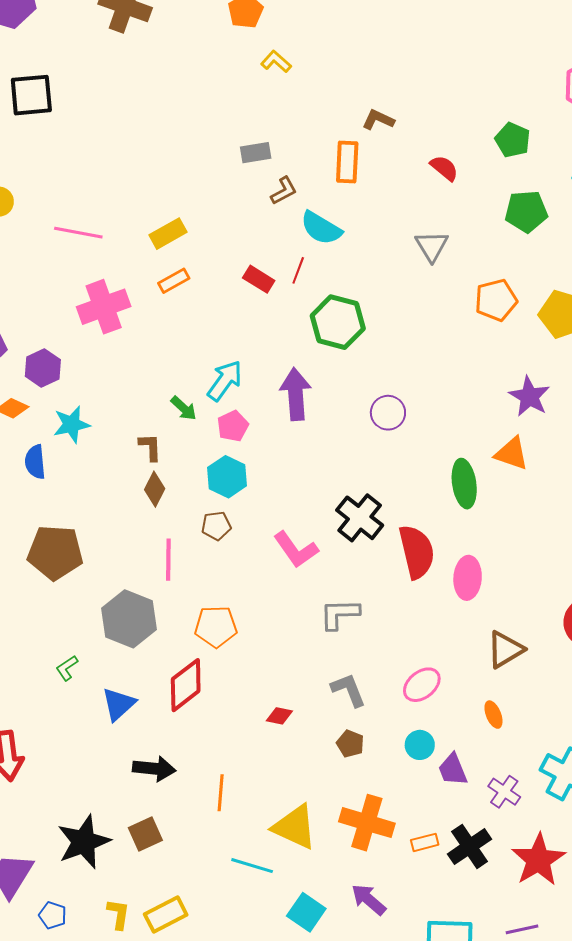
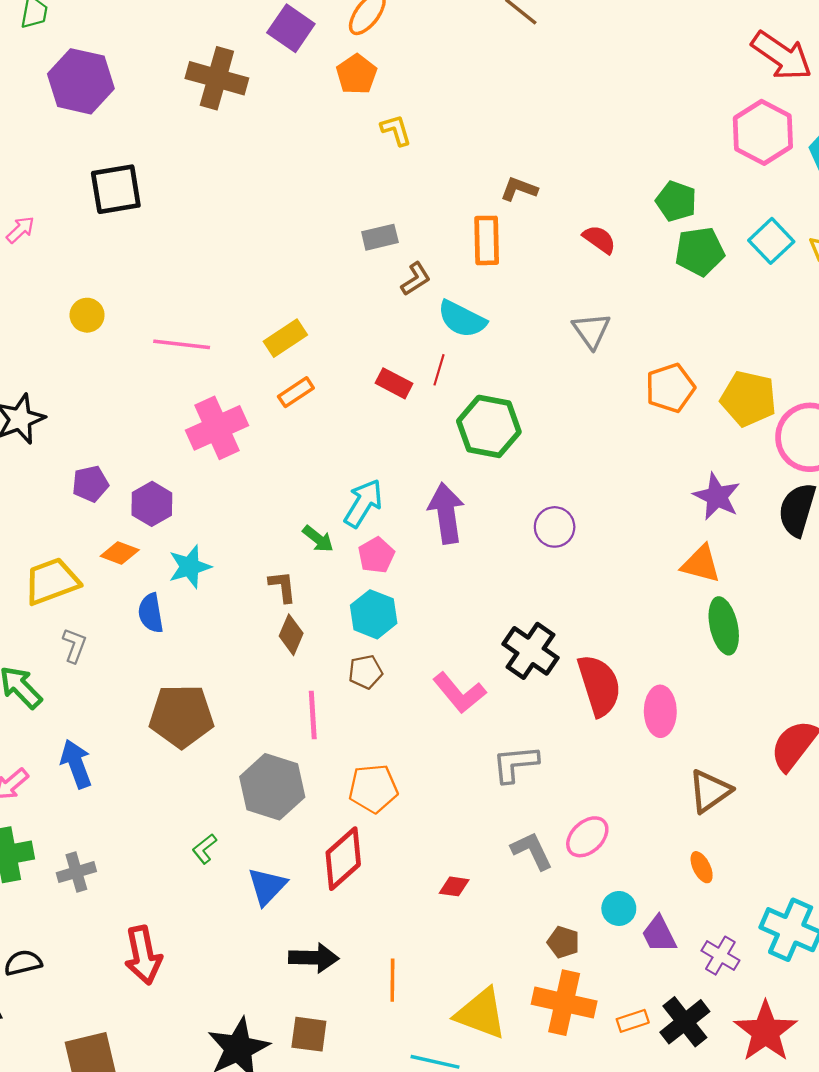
yellow L-shape: (276, 62) -> (396, 130), turned 36
green pentagon: (526, 211) -> (700, 252), moved
green ellipse: (464, 484) -> (724, 626), moved
pink ellipse: (422, 685) -> (587, 837), moved
brown pentagon: (350, 744) -> (563, 942), moved
brown square: (145, 834) -> (309, 1034), turned 36

